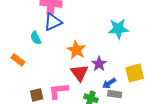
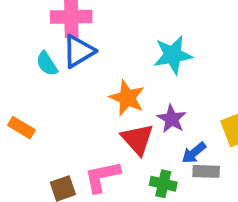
cyan star: (118, 29) -> (173, 55), moved
cyan semicircle: (36, 38) -> (47, 64), moved

